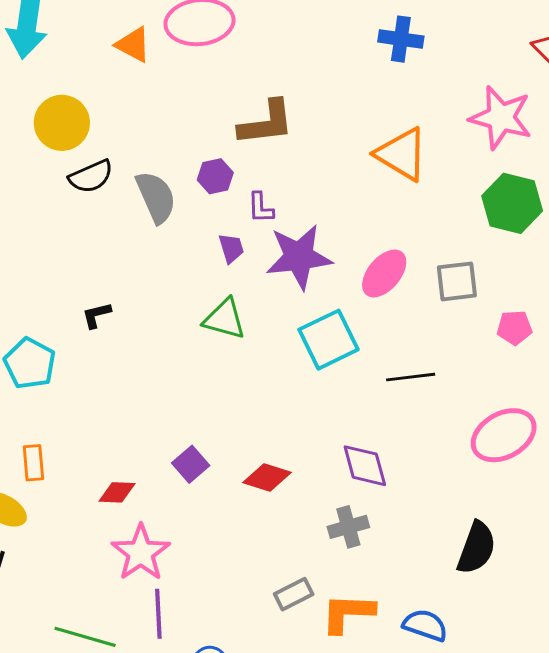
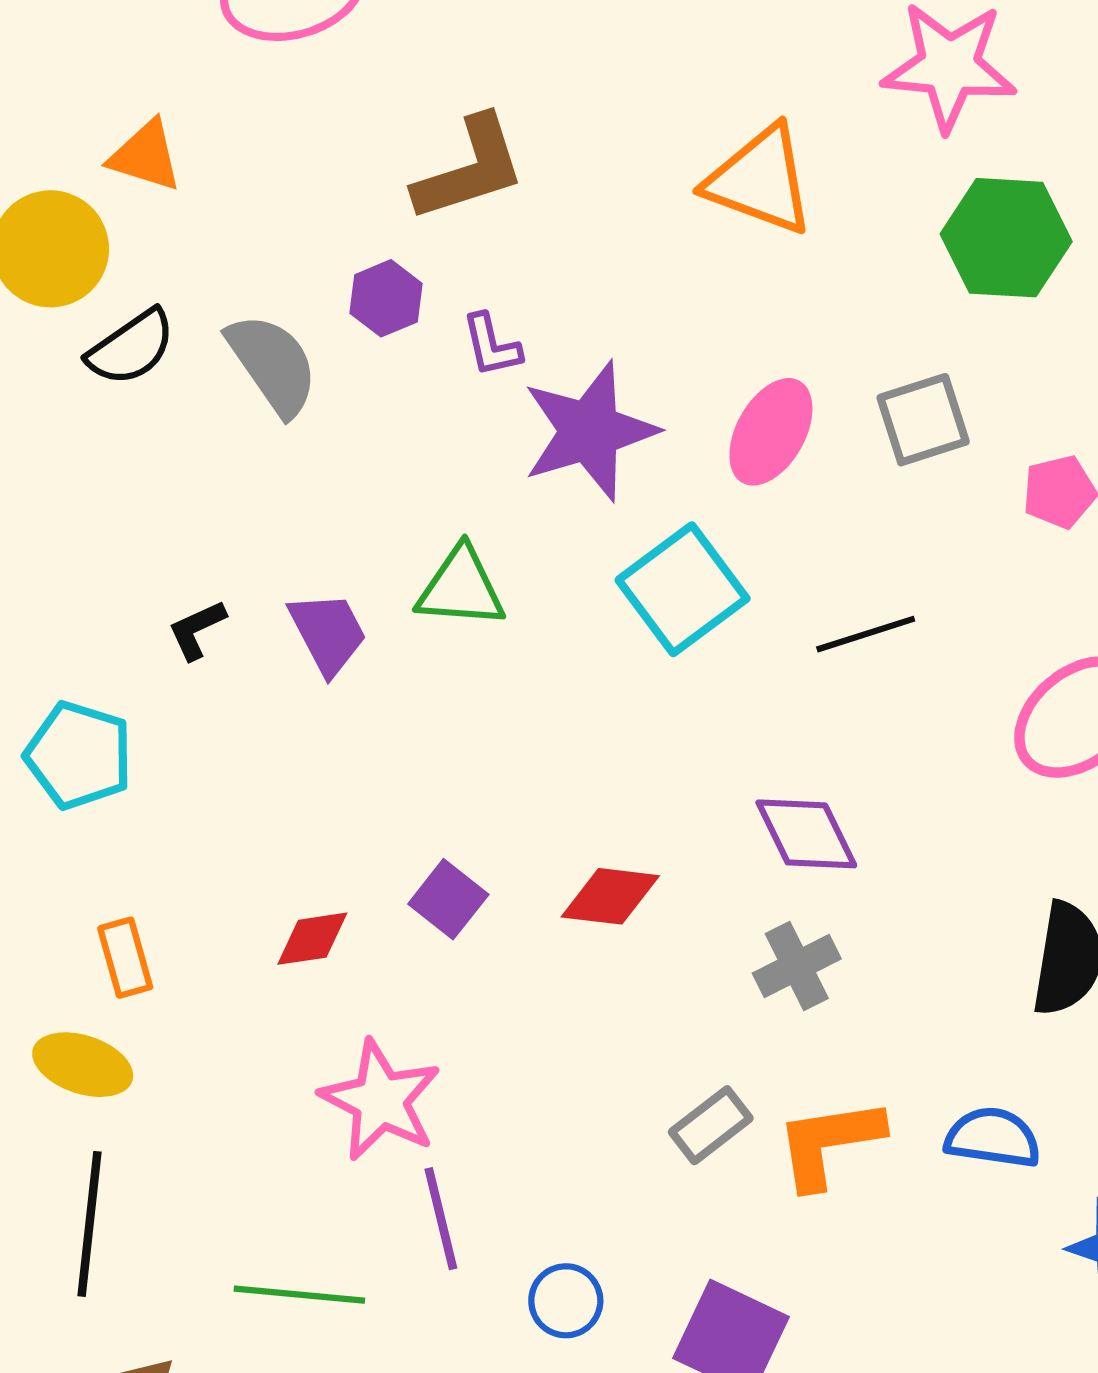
orange triangle: (133, 45) -> (145, 156), moved
purple trapezoid: (231, 248) -> (328, 633), moved, size x1.4
red diamond: (117, 492) -> (312, 939), moved

